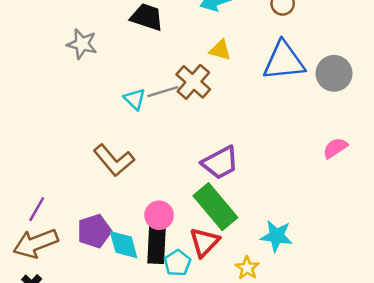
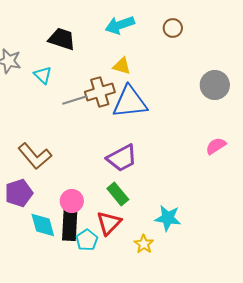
blue triangle: (284, 61) -> (130, 102), moved
brown cross: (193, 82) -> (100, 92), turned 32
cyan triangle: (135, 99) -> (43, 75), moved
green rectangle: (215, 207) -> (118, 194), size x0.6
purple pentagon: (94, 231) -> (19, 193), moved

